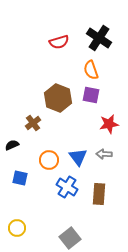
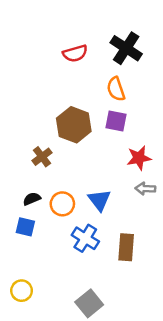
black semicircle: (12, 145) -> (32, 199), moved
gray arrow: (104, 154) -> (145, 189), moved

